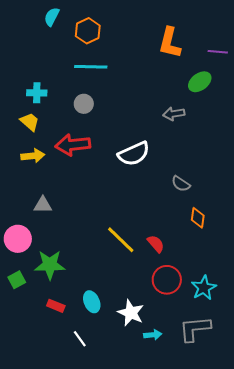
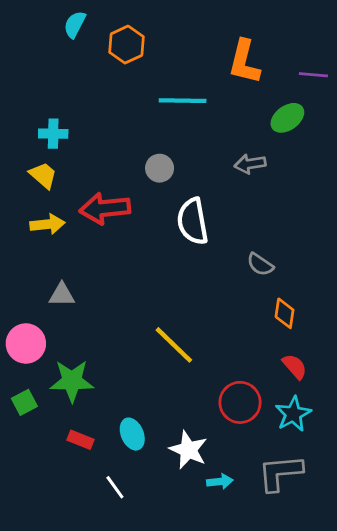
cyan line: (91, 67) -> (183, 101), moved
gray circle: (84, 104) -> (160, 168), moved
white semicircle: (134, 154) -> (193, 221), turned 104
red semicircle: (156, 244) -> (295, 366), moved

